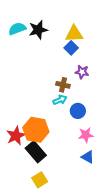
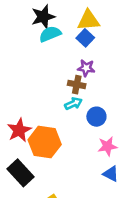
cyan semicircle: (17, 29) -> (50, 34), moved
purple star: (82, 72) -> (86, 68), moved
red star: (16, 136) -> (19, 130), moved
black rectangle: (36, 152) -> (21, 173), moved

